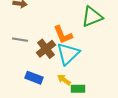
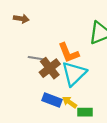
gray line: (20, 40) -> (37, 58), moved
blue rectangle: (34, 78) -> (52, 100), moved

